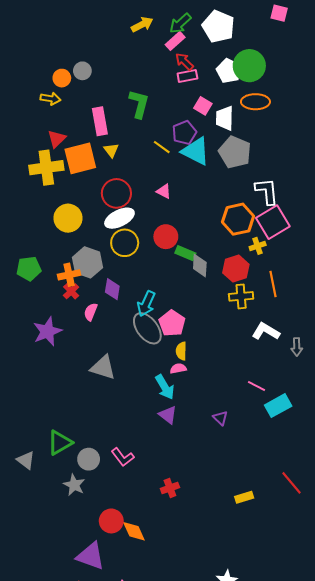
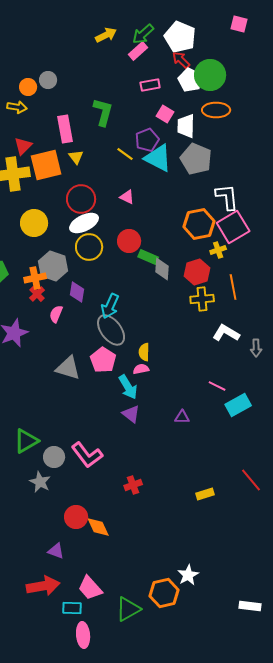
red arrow: (184, 62) -> (181, 60), moved
pink pentagon: (172, 323) -> (103, 360), moved
purple triangle: (220, 418) -> (182, 417), turned -42
pink L-shape: (123, 457) -> (87, 455), size x1.4
purple triangle: (91, 556) -> (56, 551), size x0.6

